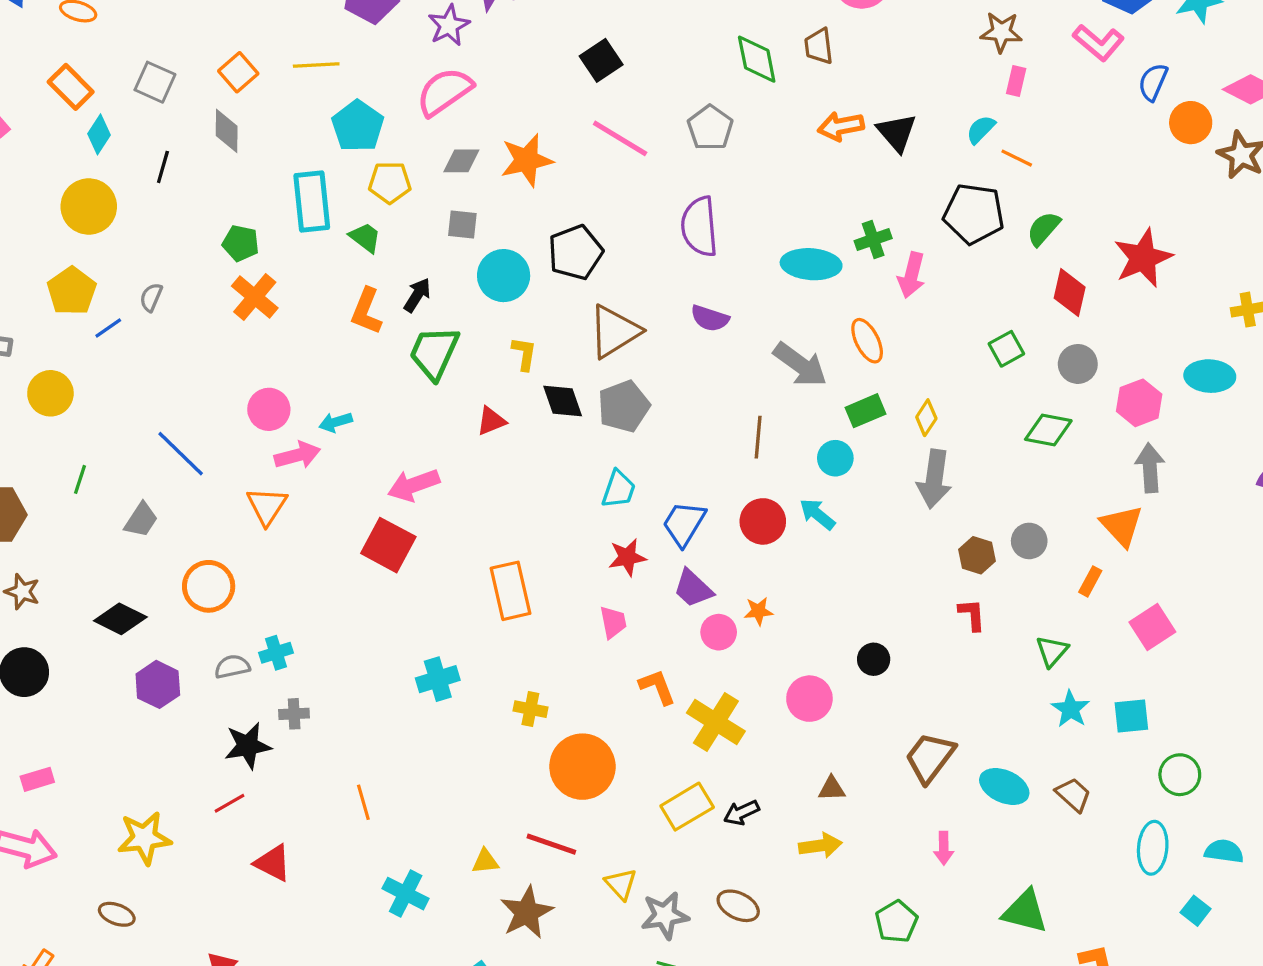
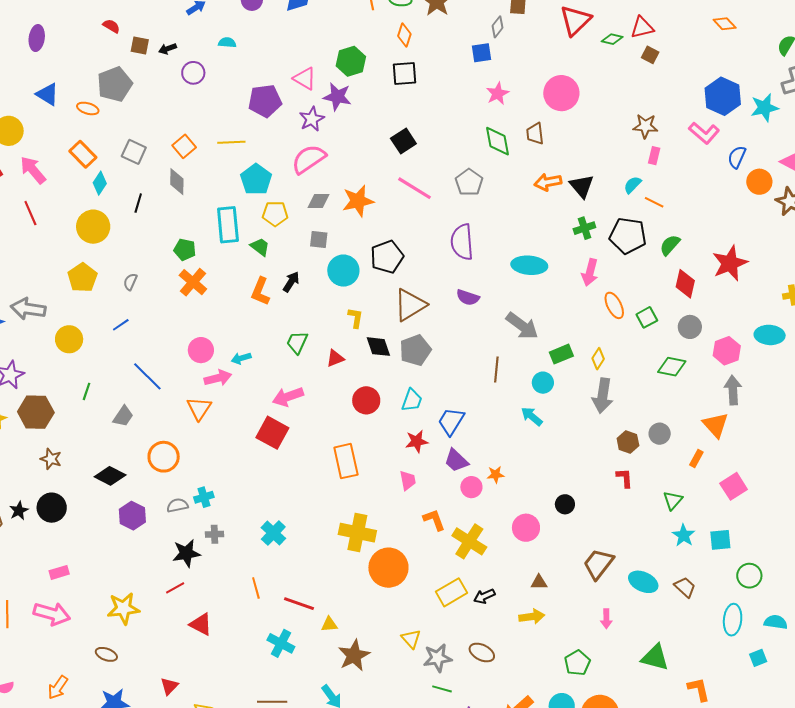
green cross: (873, 240) -> (584, 228), moved
blue line: (108, 328) -> (121, 325), moved
orange ellipse: (867, 341) -> (614, 305), moved
green trapezoid: (434, 353) -> (297, 342), moved, size x0.7
red circle: (763, 521) -> (366, 400), moved
cyan cross: (438, 679) -> (273, 533), moved, turned -30
yellow cross: (530, 709) -> (357, 533), size x1.8
red line: (551, 844) -> (299, 604), moved
cyan square: (1196, 911) -> (758, 658), turned 30

